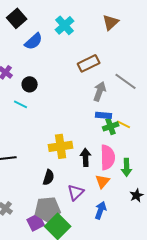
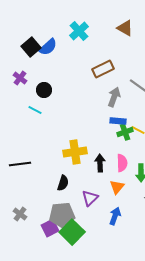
black square: (17, 18) -> (31, 47), moved
brown triangle: (111, 22) -> (125, 28), turned -48
pink semicircle: (108, 157) -> (122, 163), size x0.7

